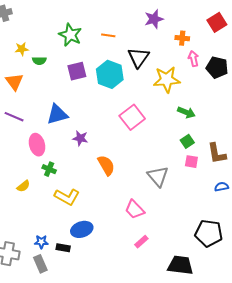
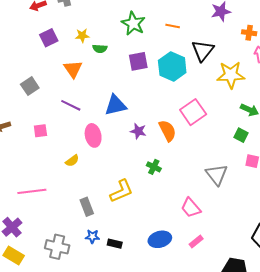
green square: (187, 141) -> (241, 135), moved, turned -32
orange semicircle: (106, 165) -> (167, 131), moved
green cross: (49, 169) -> (154, 167), moved
yellow semicircle: (23, 186) -> (72, 161), moved
yellow L-shape: (67, 197) -> (121, 191), turned -55
blue ellipse: (82, 229) -> (160, 239), moved
gray rectangle: (40, 264) -> (87, 207), moved

